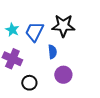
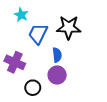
cyan star: (12, 30) -> (21, 15), moved
purple circle: (63, 75) -> (57, 75), moved

